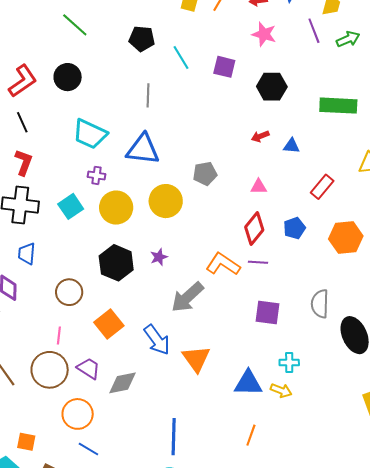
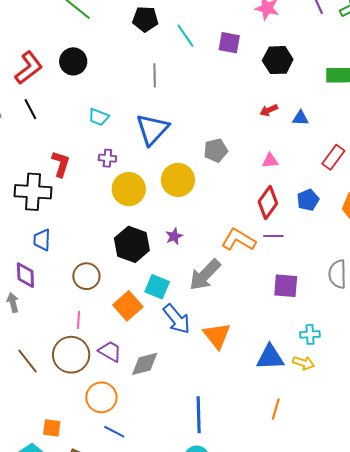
cyan trapezoid: (90, 134) -> (99, 117), size x0.6
blue triangle: (143, 149) -> (152, 129), turned -51
red L-shape: (24, 162) -> (61, 164), moved
cyan square: (71, 206) -> (157, 287), moved, turned -30

